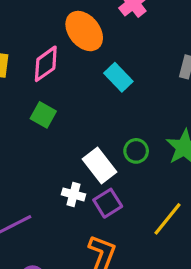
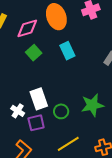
green square: (43, 115) -> (34, 53), moved
green circle: (136, 151) -> (61, 111), moved

